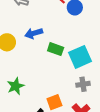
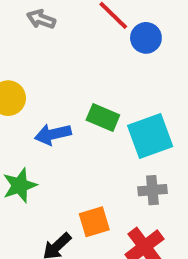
blue arrow: (34, 33) -> (53, 134), moved

